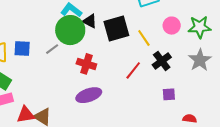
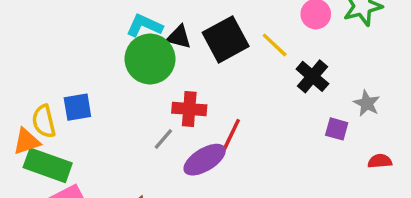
gray line: (52, 49) -> (163, 139), moved
gray star: (200, 60) -> (367, 103), moved, size x0.7
red line: (133, 70) -> (231, 135), moved
purple square: (169, 94) -> (337, 129), turned 32

